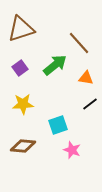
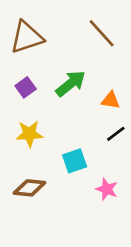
brown line: (79, 43) -> (102, 33), moved
pink star: (72, 150) -> (107, 189), moved

